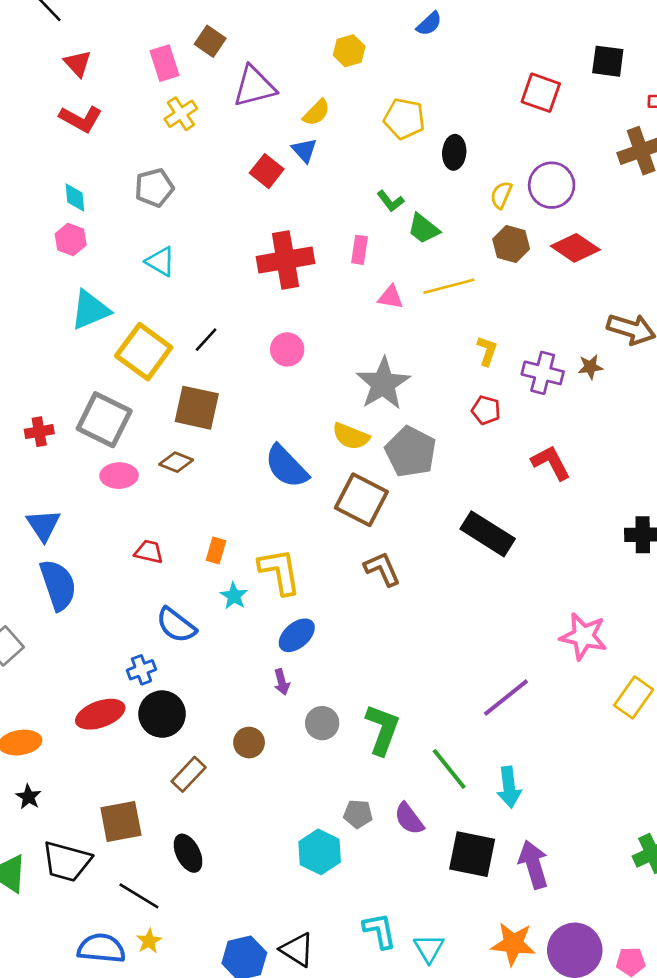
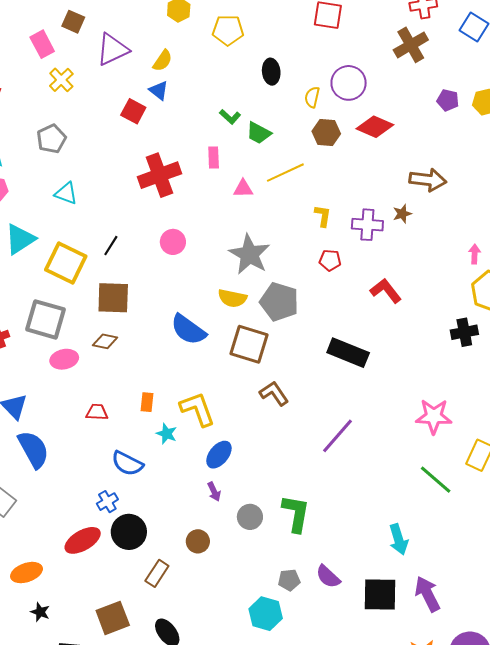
yellow pentagon: (404, 119) -> (228, 30), moved
purple line: (506, 698) -> (338, 436), moved
green line: (449, 769) -> (436, 480), moved

